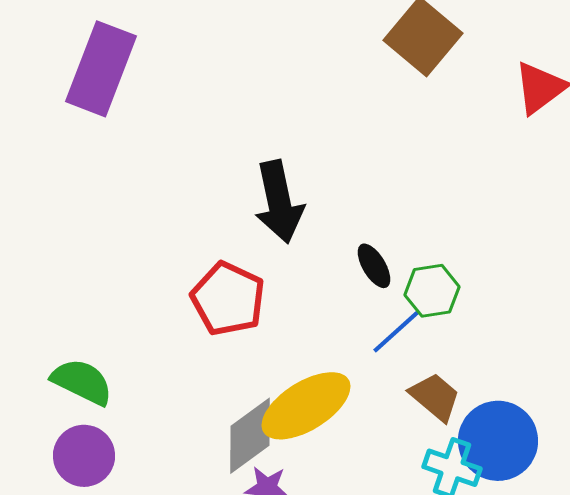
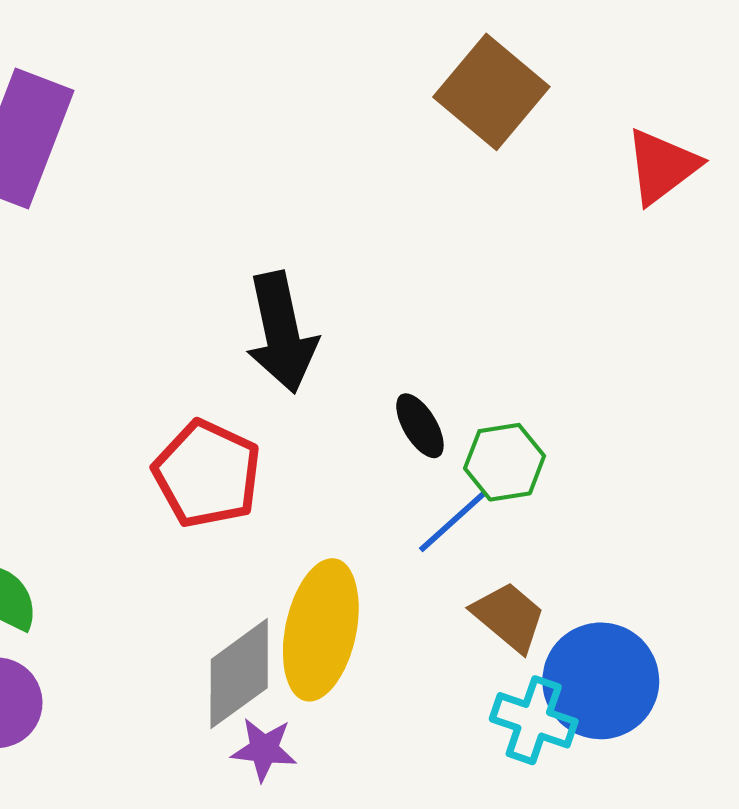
yellow ellipse: (306, 406) -> (321, 630), turned -46

